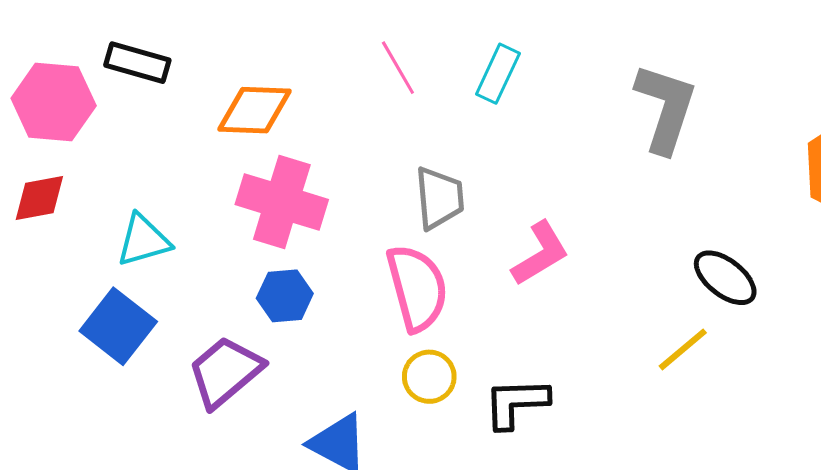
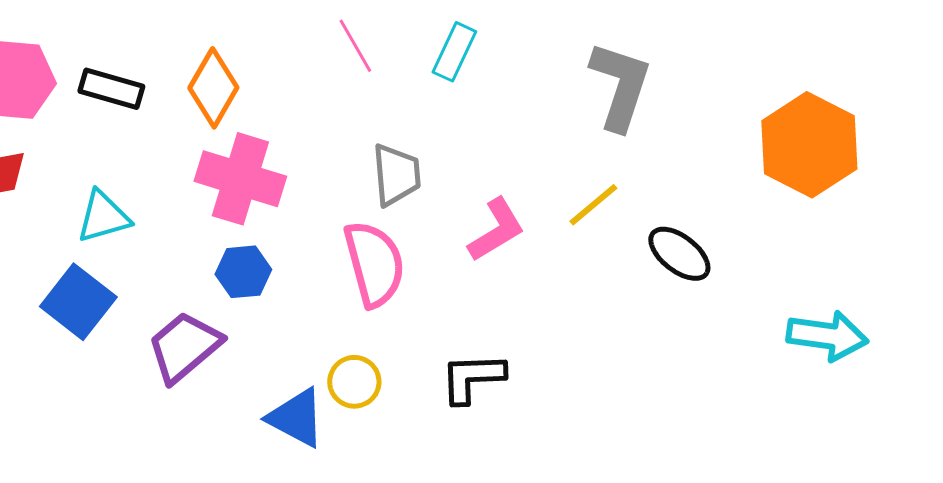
black rectangle: (137, 63) -> (111, 89), moved
orange diamond: (255, 110) -> (213, 88), turned -62
yellow line: (683, 349) -> (593, 205), moved
yellow circle: (429, 377) -> (354, 382), moved

